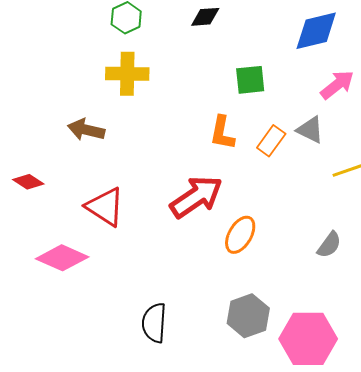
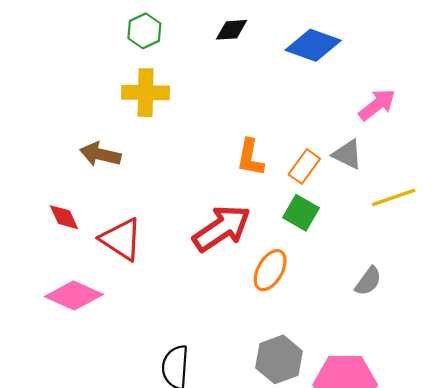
blue diamond: (316, 31) -> (313, 45), moved, turned 33
green square: (250, 80) -> (301, 213), moved, turned 36
red diamond: (28, 182) -> (64, 217), moved, turned 32

